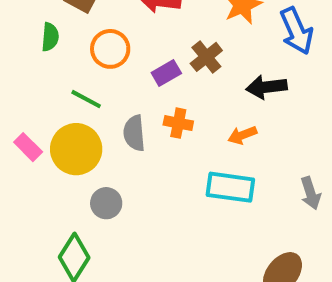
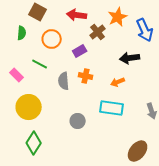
brown cross: (206, 57) -> (98, 32), moved
pink rectangle: (28, 147) -> (17, 75), moved
yellow circle: (76, 149) -> (29, 107), moved
gray circle: (106, 203) -> (78, 121), moved

